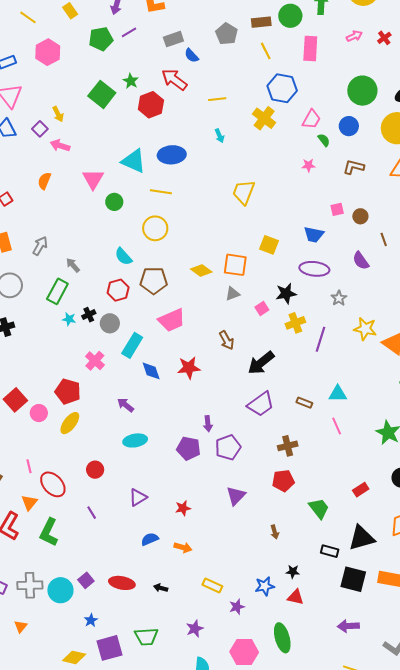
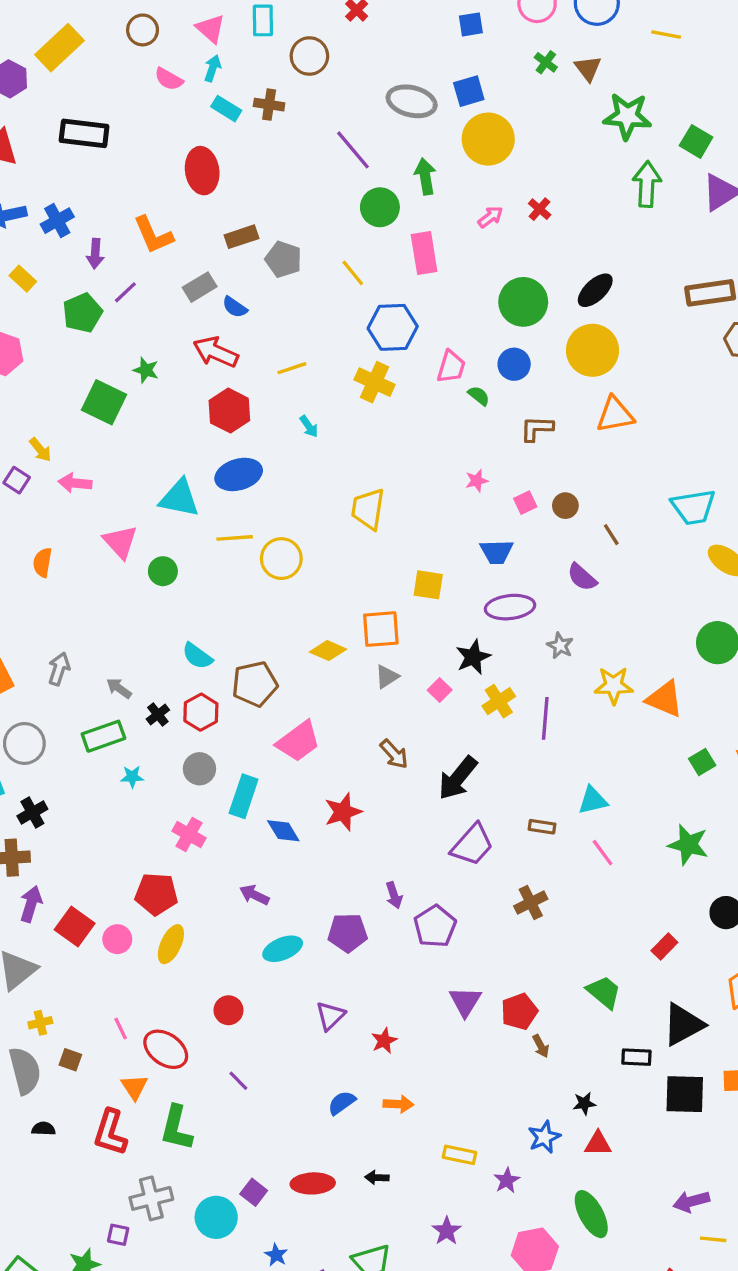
brown rectangle: (261, 22) -> (241, 237), moved
red hexagon: (151, 105) -> (229, 411), moved
pink arrow: (60, 146) -> (75, 483), moved
pink star: (308, 165) -> (477, 481), moved
yellow circle: (155, 228) -> (281, 559), moved
green rectangle: (57, 291) -> (103, 736), turned 55
black cross: (89, 315) -> (158, 714), moved
purple pentagon: (189, 448) -> (348, 933), moved
red pentagon: (283, 481) -> (519, 1011), moved
purple triangle: (138, 497) -> (330, 1016), moved
gray cross: (30, 585) -> (151, 1198), moved
purple arrow: (348, 626) -> (691, 1201), moved

